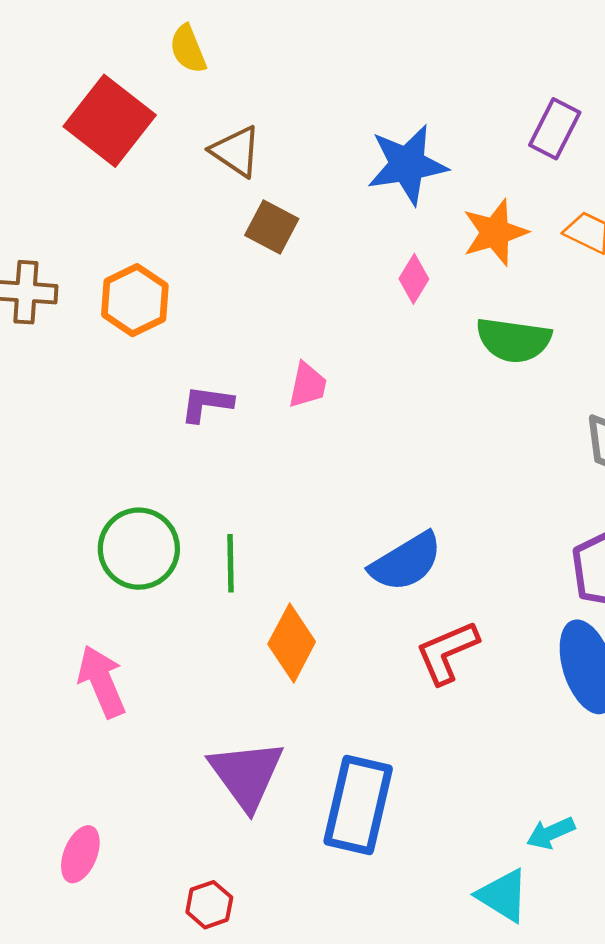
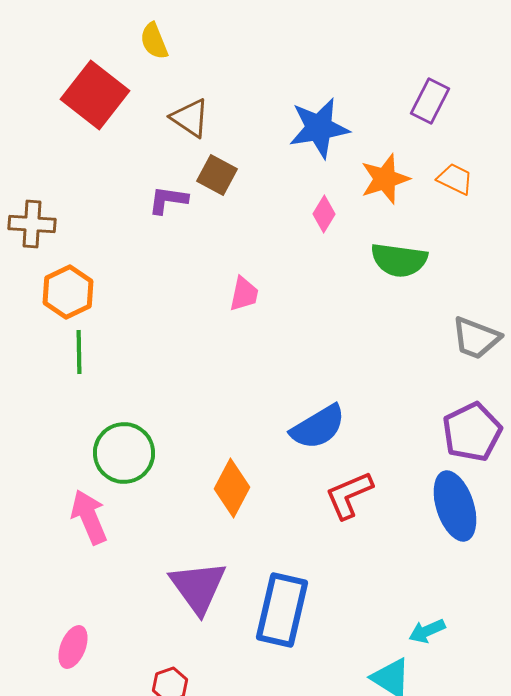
orange hexagon: (135, 300) -> (68, 292), moved
purple L-shape: (207, 404) -> (168, 200), moved
green circle: (139, 549) -> (124, 453), moved
green line: (231, 563) -> (79, 352), moved

